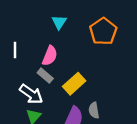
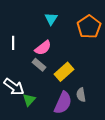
pink semicircle: (50, 56) -> (43, 48), turned 30
white arrow: (31, 94) -> (14, 87), moved

